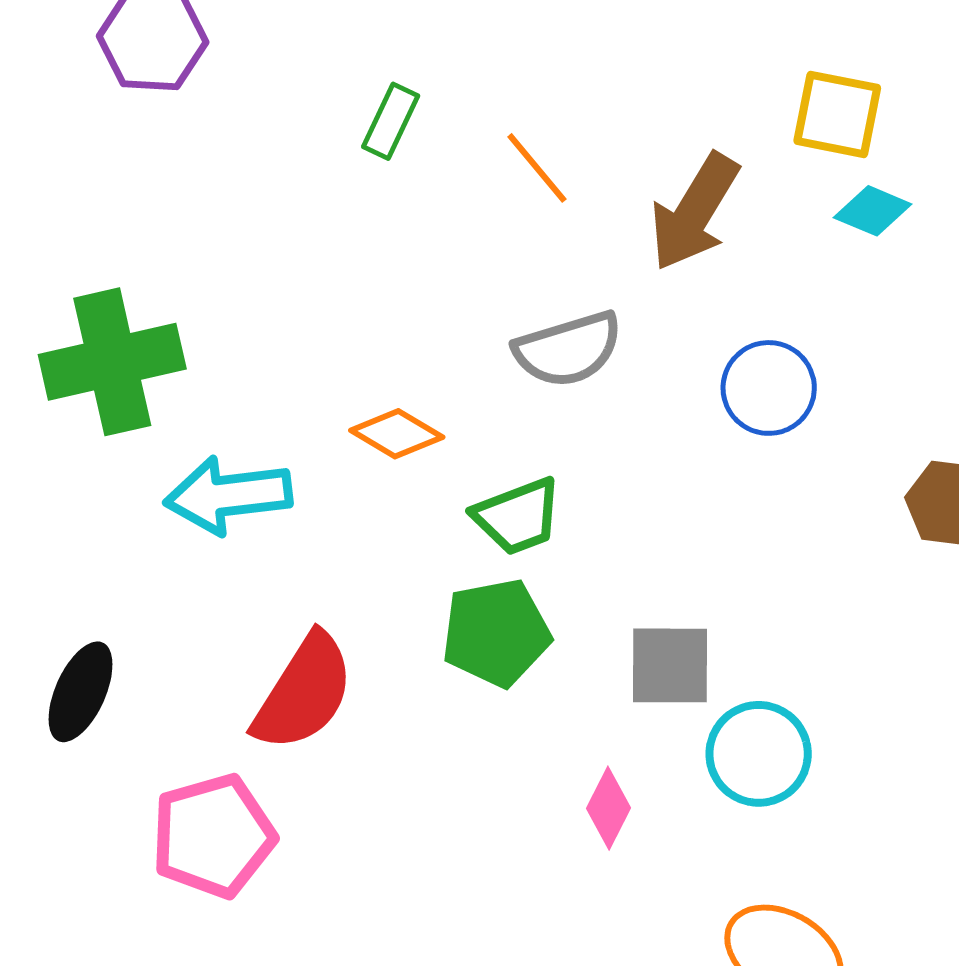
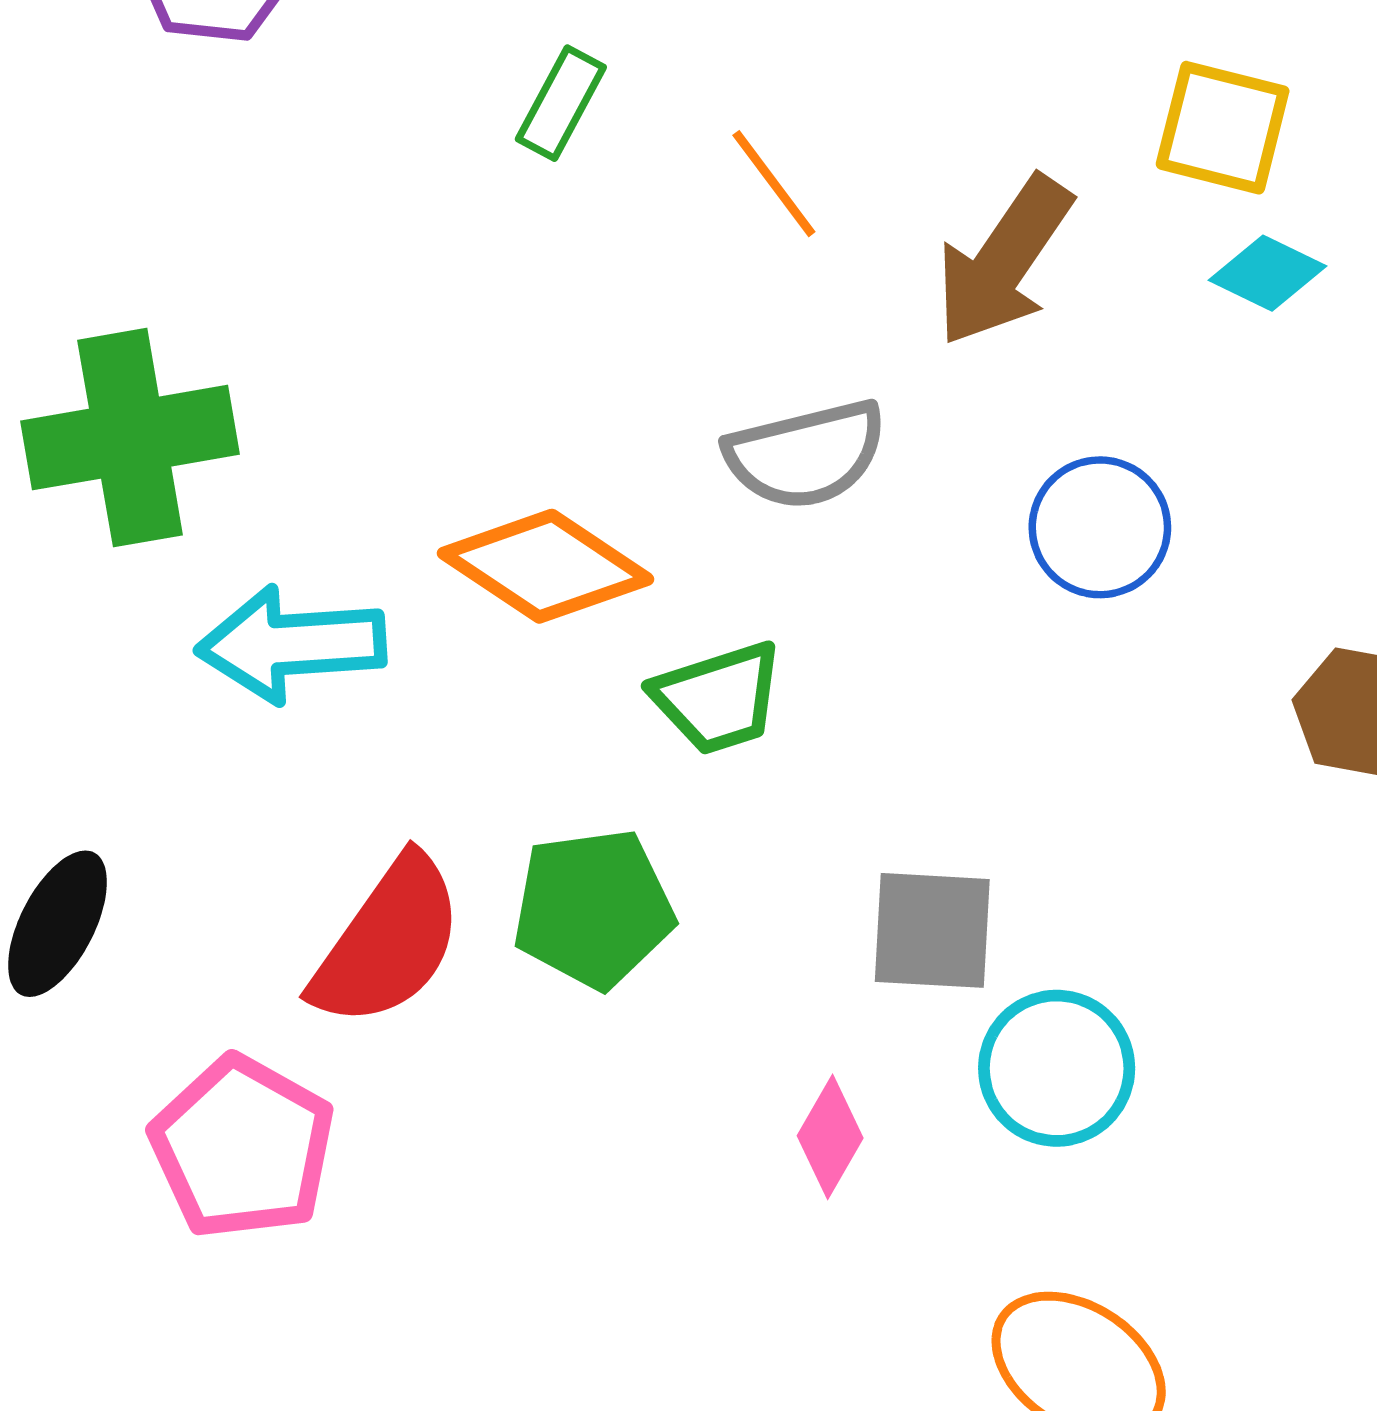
orange diamond: (397, 434) -> (546, 566), size x1.5
green pentagon: (496, 633) -> (593, 908), moved
pink pentagon: (213, 836) -> (243, 1147), turned -30

